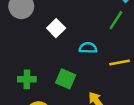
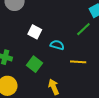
white square: (56, 28) -> (35, 32), moved, turned -32

